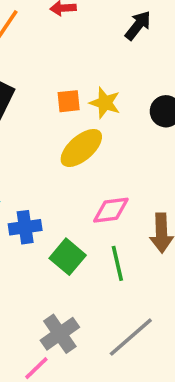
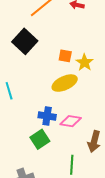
blue cross: (25, 227) -> (47, 116), moved
green line: (117, 263) -> (72, 165), moved

